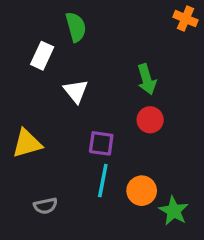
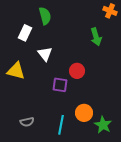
green arrow: (147, 79) -> (96, 37), moved
red circle: (150, 120) -> (77, 71), moved
yellow triangle: (27, 143) -> (16, 71), moved, turned 30
cyan line: (103, 181) -> (61, 125), moved

